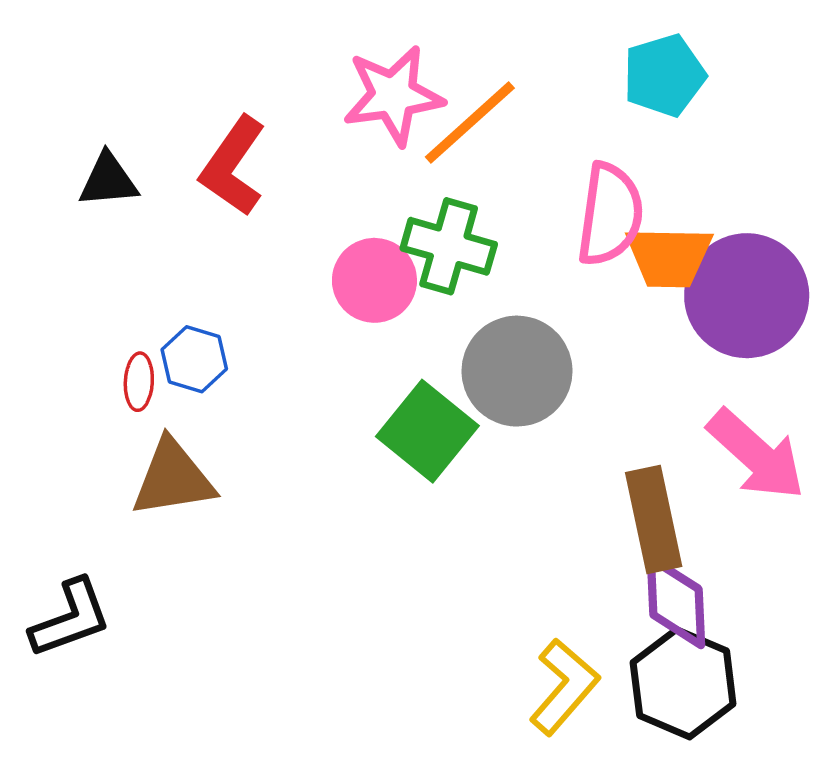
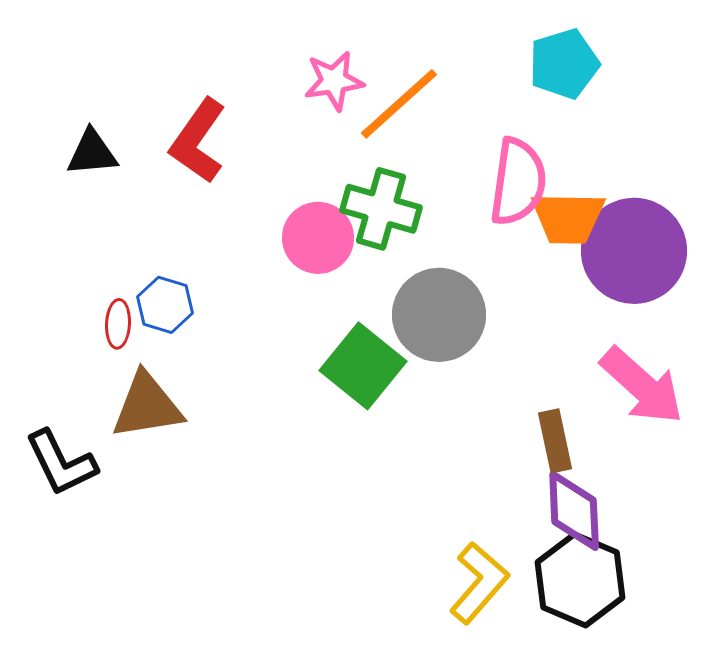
pink star: (393, 95) -> (334, 81), size x0.7
brown rectangle: (654, 519) -> (555, 441), size x0.7
black L-shape: (71, 618) -> (61, 463), moved, turned 84

